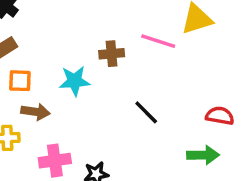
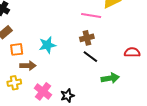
brown cross: (112, 54) -> (87, 38), moved
green arrow: (203, 155) -> (110, 78), moved
pink cross: (55, 161) -> (43, 91), turned -36

